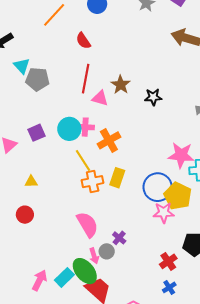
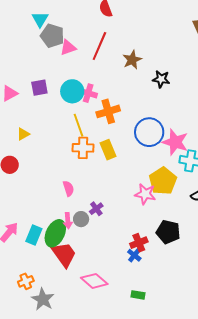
pink triangle: (100, 98) -> (68, 48), moved, turned -48
yellow rectangle: (117, 178) -> (108, 150), turned -54
yellow triangle: (31, 182) -> (23, 134), turned -40
blue circle: (158, 187) -> (149, 132), moved
pink semicircle: (87, 224) -> (68, 188), size x0.6
green ellipse: (85, 271) -> (55, 233), turned 52
cyan rectangle: (64, 277) -> (34, 235), turned -36
blue cross: (169, 287) -> (134, 255), moved, turned -32

